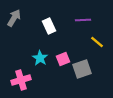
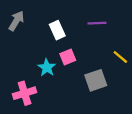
yellow line: (97, 42) -> (120, 57), moved
pink square: (63, 59) -> (68, 57), moved

